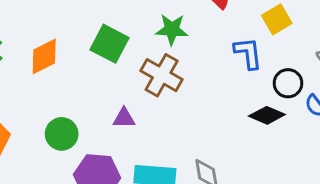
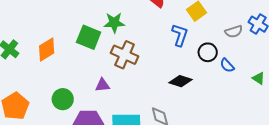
green star: (172, 29) -> (114, 23), moved
blue L-shape: (248, 53) -> (180, 35), turned 30
black diamond: (267, 115) -> (180, 81), moved

